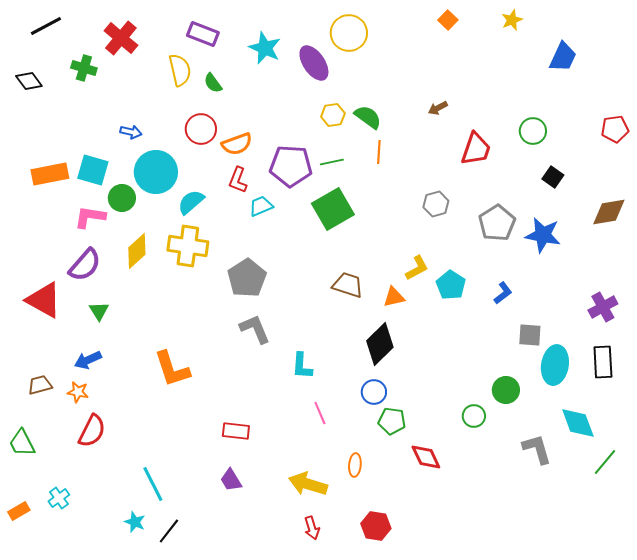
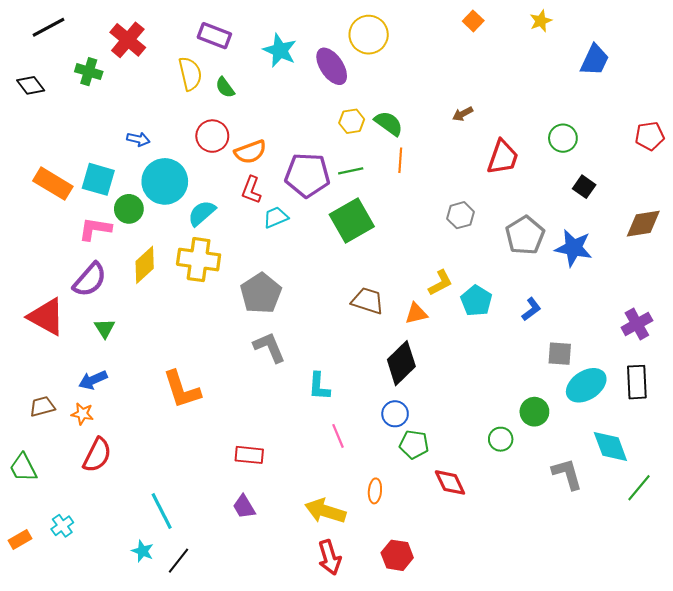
orange rectangle: (50, 174) -> (53, 184), turned 42
cyan ellipse: (555, 365) -> (586, 385), turned 48
red arrow: (312, 528) -> (330, 557), size x1.4

